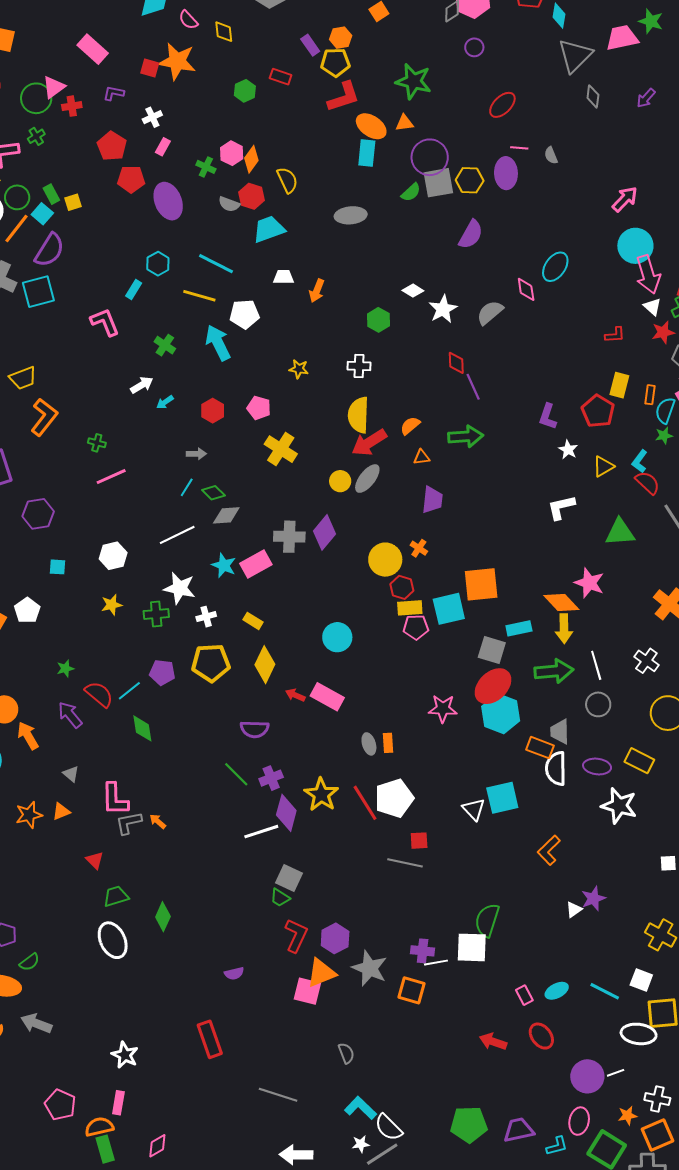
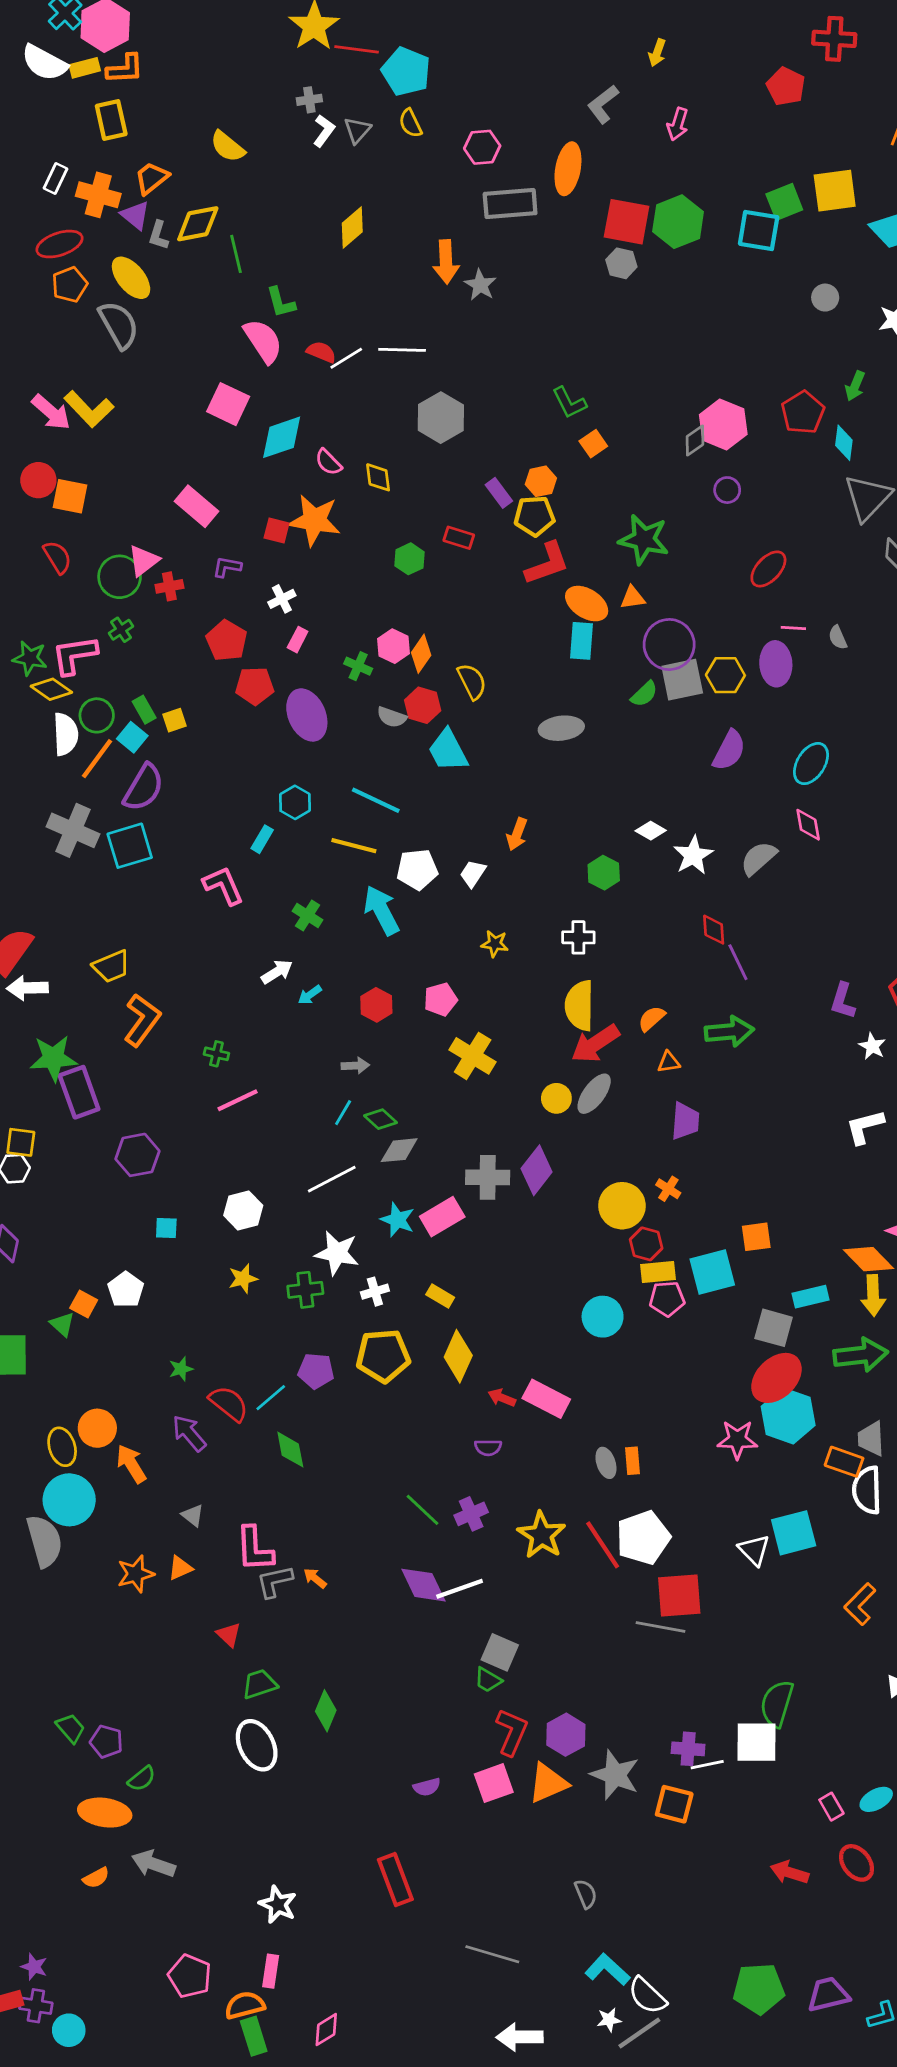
cyan trapezoid: (269, 229) -> (448, 750), turned -96
cyan ellipse: (555, 267) -> (811, 764), moved
white trapezoid: (283, 277) -> (473, 874), moved, turned -55
pink pentagon: (259, 408) -> (441, 999), turned -30
orange square: (481, 584) -> (756, 1237), size x0.6
cyan circle: (337, 637) -> (603, 1317), moved
pink star: (443, 709) -> (737, 1440), moved
purple semicircle: (255, 729) -> (488, 1447), moved, size x0.7
purple diamond: (286, 813) -> (423, 1585), moved, turned -39
red square: (419, 841) -> (679, 1596), size x1.8
pink square: (307, 991) -> (494, 1783), moved, turned -32

